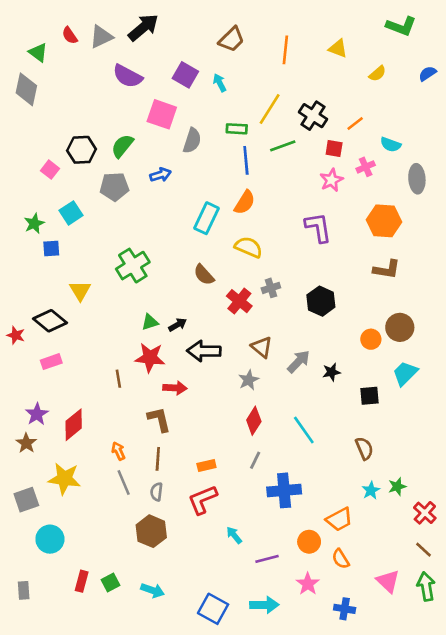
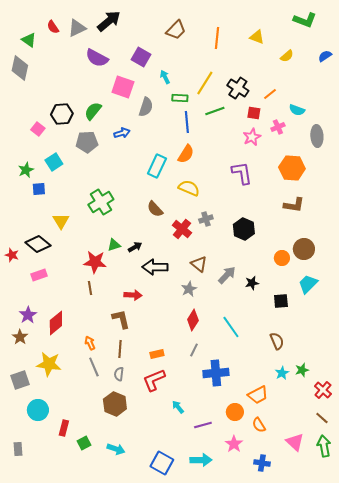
cyan arrow: (220, 83) -> (165, 77), moved
red star: (150, 358) -> (95, 262), moved
red rectangle: (82, 581) -> (64, 428), moved

